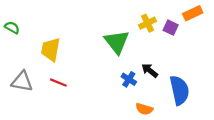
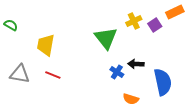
purple square: (171, 28) -> (155, 25), turned 32
black arrow: (150, 70) -> (136, 64), turned -35

